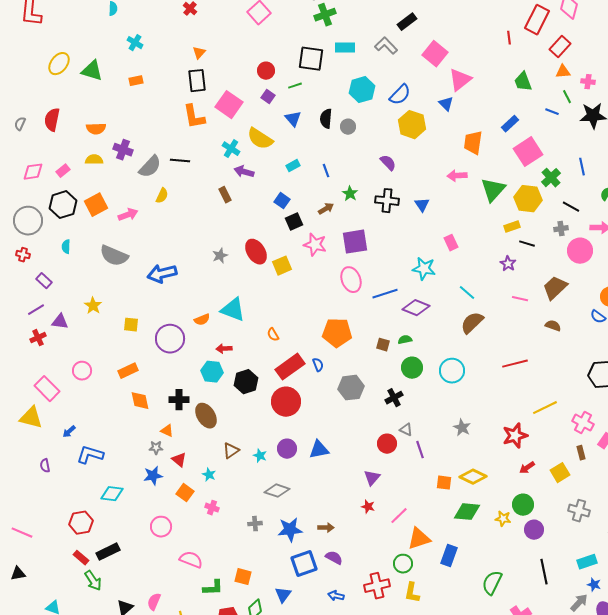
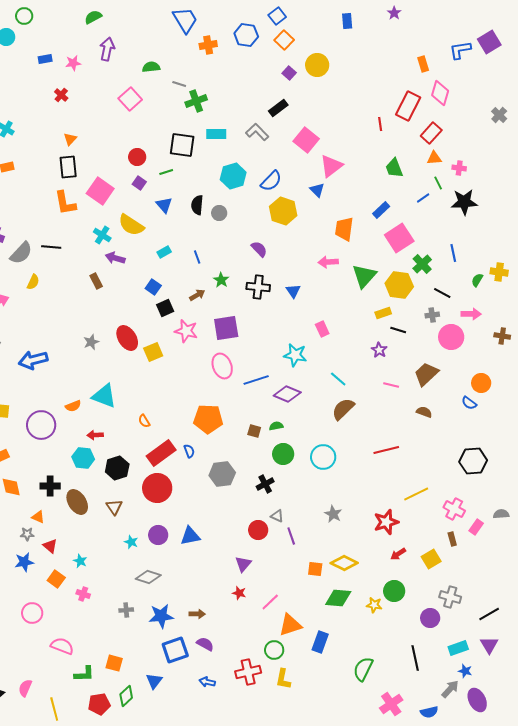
blue line: (552, 112) -> (423, 198), turned -56
brown triangle: (231, 451) -> (114, 507), moved, turned -30
purple circle: (534, 530) -> (430, 618), moved

